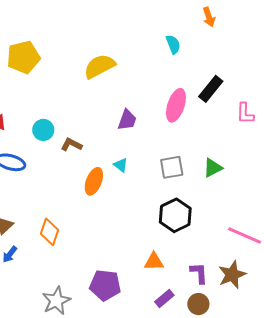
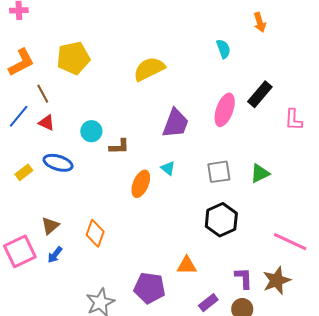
purple trapezoid: (127, 120) -> (176, 123), size x1.4
brown L-shape: (71, 145) -> (119, 147), turned 150
orange triangle: (154, 262) -> (187, 265), moved

